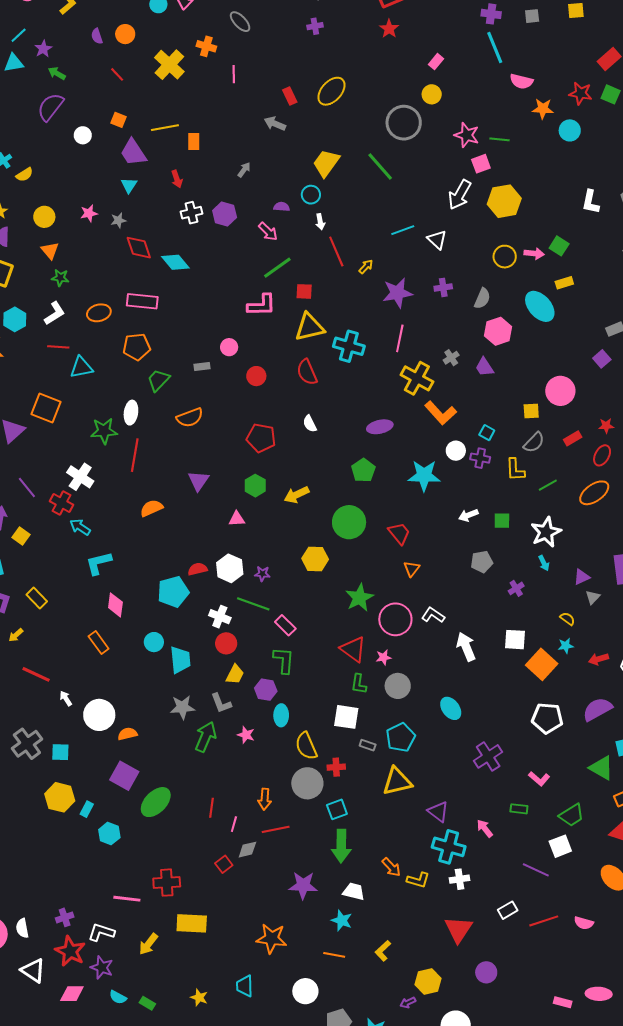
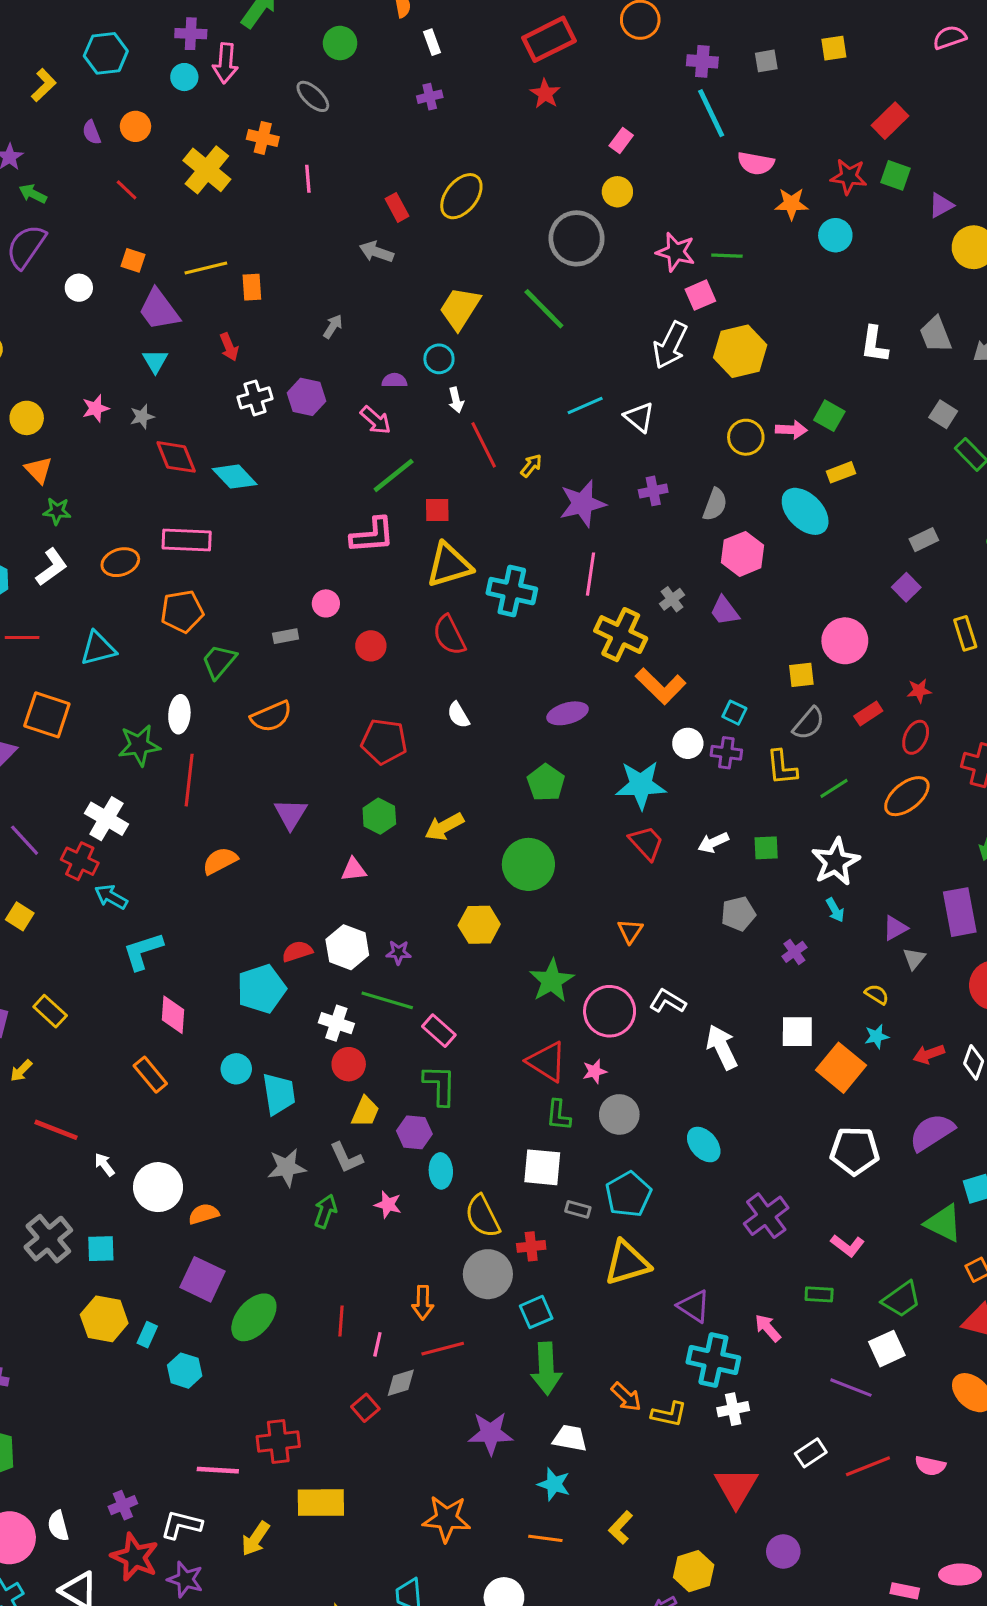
red line: (58, 347) -> (22, 637), moved
red trapezoid: (399, 533) -> (646, 843), moved
green arrow: (206, 737) -> (325, 1211), size x0.7

